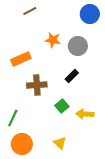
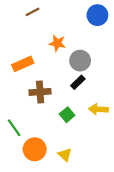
gray circle: (78, 46) -> (80, 61), moved
yellow arrow: (85, 114) -> (98, 109), moved
green line: (13, 118) -> (14, 128), turned -60
orange circle: (22, 144) -> (35, 149), moved

